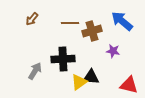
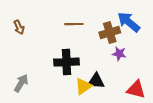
brown arrow: (32, 19) -> (19, 27), moved, turned -64
brown cross: (92, 31) -> (110, 33), moved
gray arrow: (35, 71) -> (21, 83), moved

